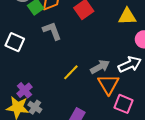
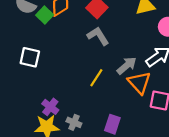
gray L-shape: (52, 31) -> (98, 36), moved
gray cross: (35, 107) -> (74, 122), moved

